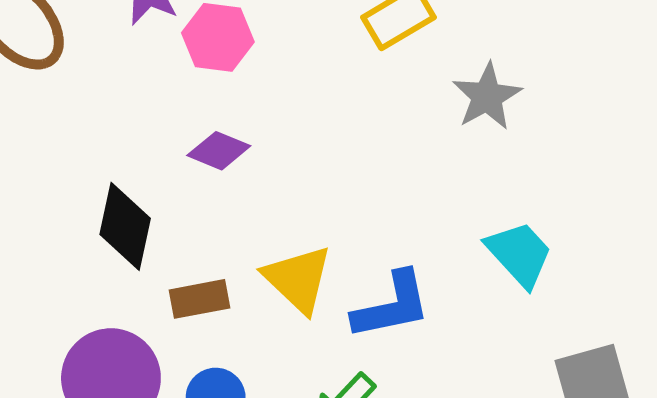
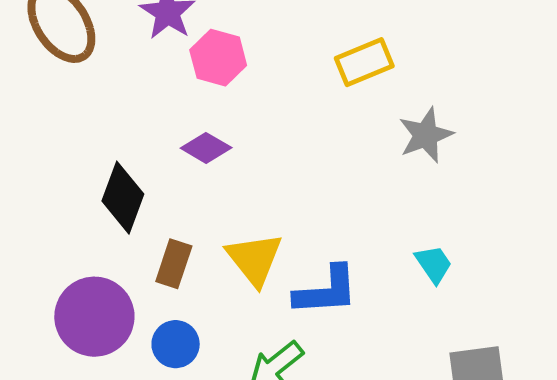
cyan trapezoid: (519, 254) -> (434, 264), size x0.7
brown rectangle: (199, 299) -> (174, 264), turned -69

